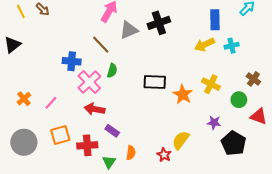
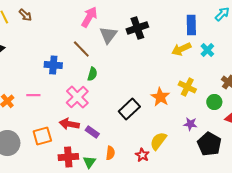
gray triangle: (129, 30) -> (108, 35), turned -30
cyan cross: (232, 46) -> (207, 50), turned -32
pink cross: (89, 82) -> (77, 97), moved
black rectangle: (155, 82) -> (129, 109), moved, turned -45
pink line: (51, 103) -> (33, 95), moved, turned 48
red arrow: (95, 109) -> (69, 124), moved
red cross: (87, 145) -> (68, 157), moved

